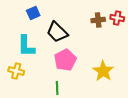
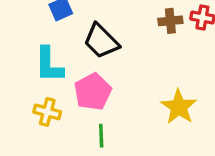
pink pentagon: (65, 60) -> (93, 92), moved
yellow cross: (16, 71) -> (47, 112), moved

